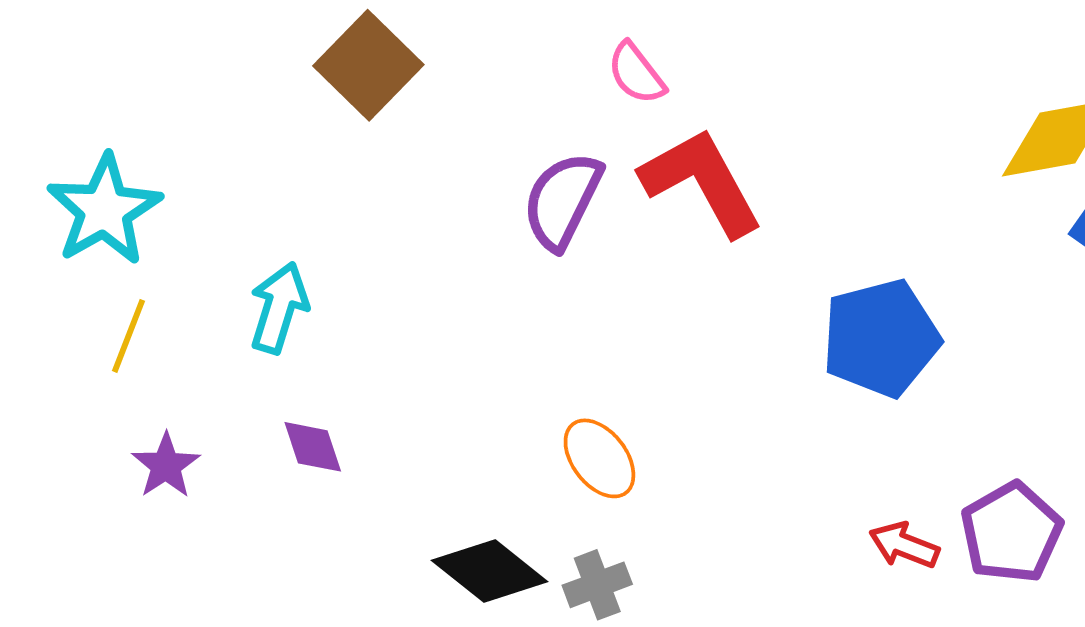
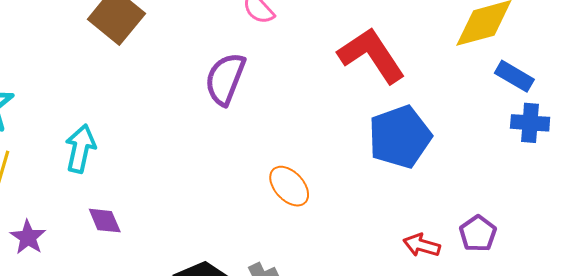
red L-shape: (702, 182) -> (372, 55), moved
orange ellipse: (599, 458) -> (289, 186), moved
purple pentagon: (1011, 533) -> (478, 234), size x0.7

